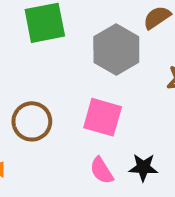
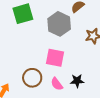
brown circle: (32, 121) -> (32, 78), moved

